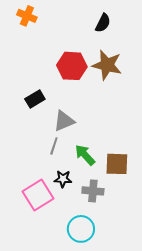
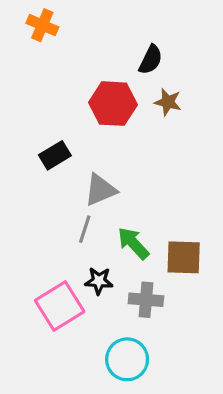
black semicircle: (103, 23) -> (151, 60), moved
brown star: (107, 65) -> (168, 102), size x0.6

